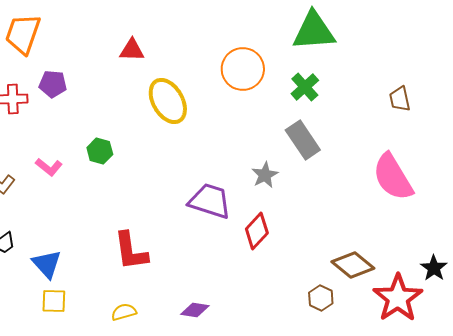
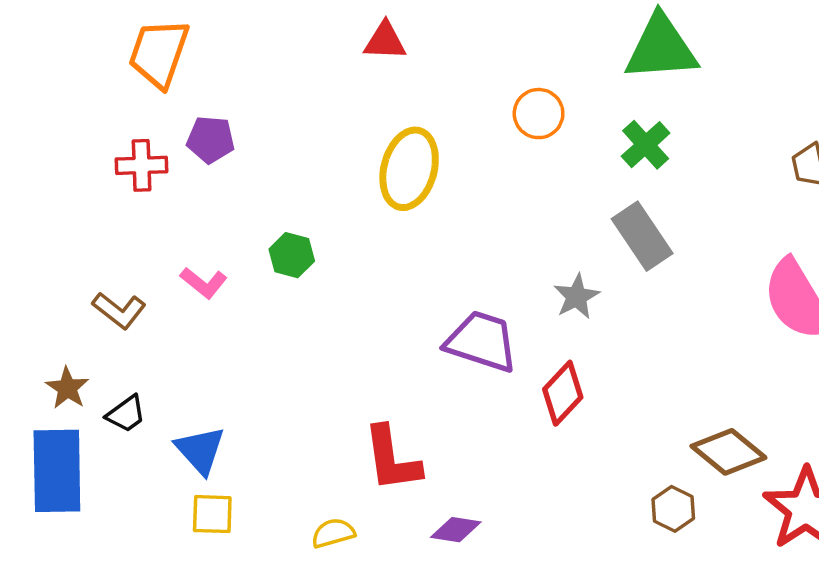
red triangle: (132, 50) -> (385, 41), moved
orange circle: (243, 69) -> (539, 114), size x0.7
yellow ellipse: (168, 101) -> (409, 169), turned 45
red L-shape: (131, 251) -> (392, 459), moved

